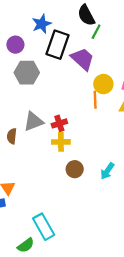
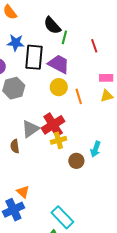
blue star: (42, 24) -> (16, 43), turned -30
yellow circle: (103, 84) -> (59, 87), moved
red cross: (59, 123) -> (53, 125), size x1.6
cyan arrow: (107, 171) -> (95, 149), moved

